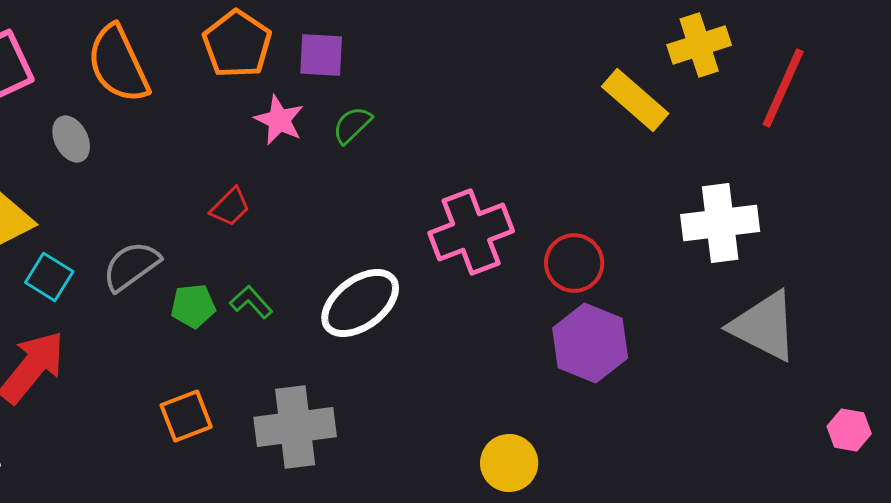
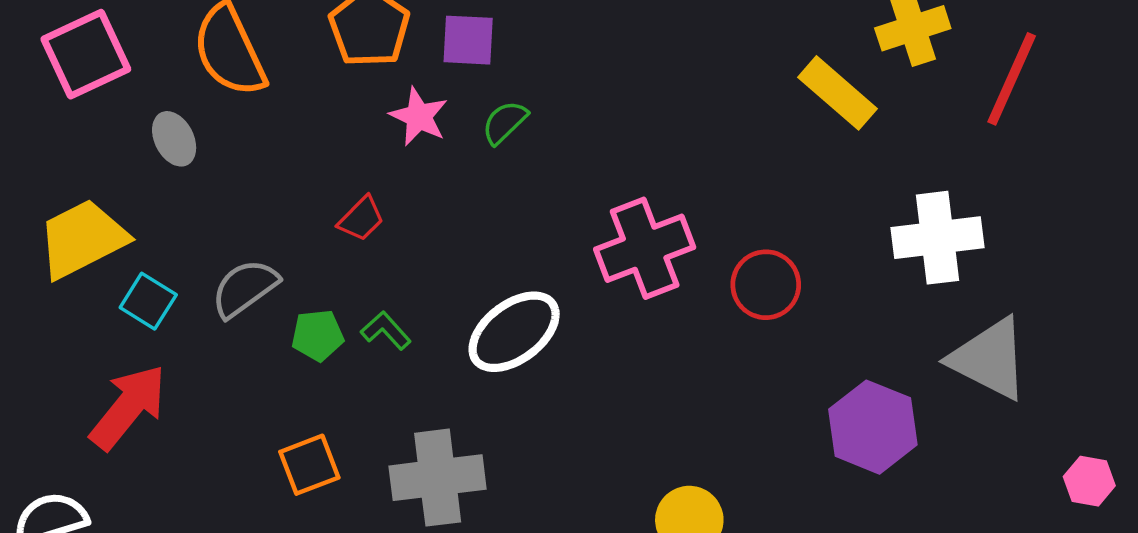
purple hexagon: (590, 343) -> (873, 427), moved

